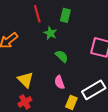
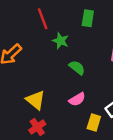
green rectangle: (65, 15) -> (88, 18), moved
pink semicircle: (59, 82) -> (77, 99), turned -96

